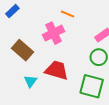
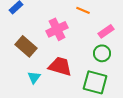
orange line: (68, 14) -> (83, 10), moved

